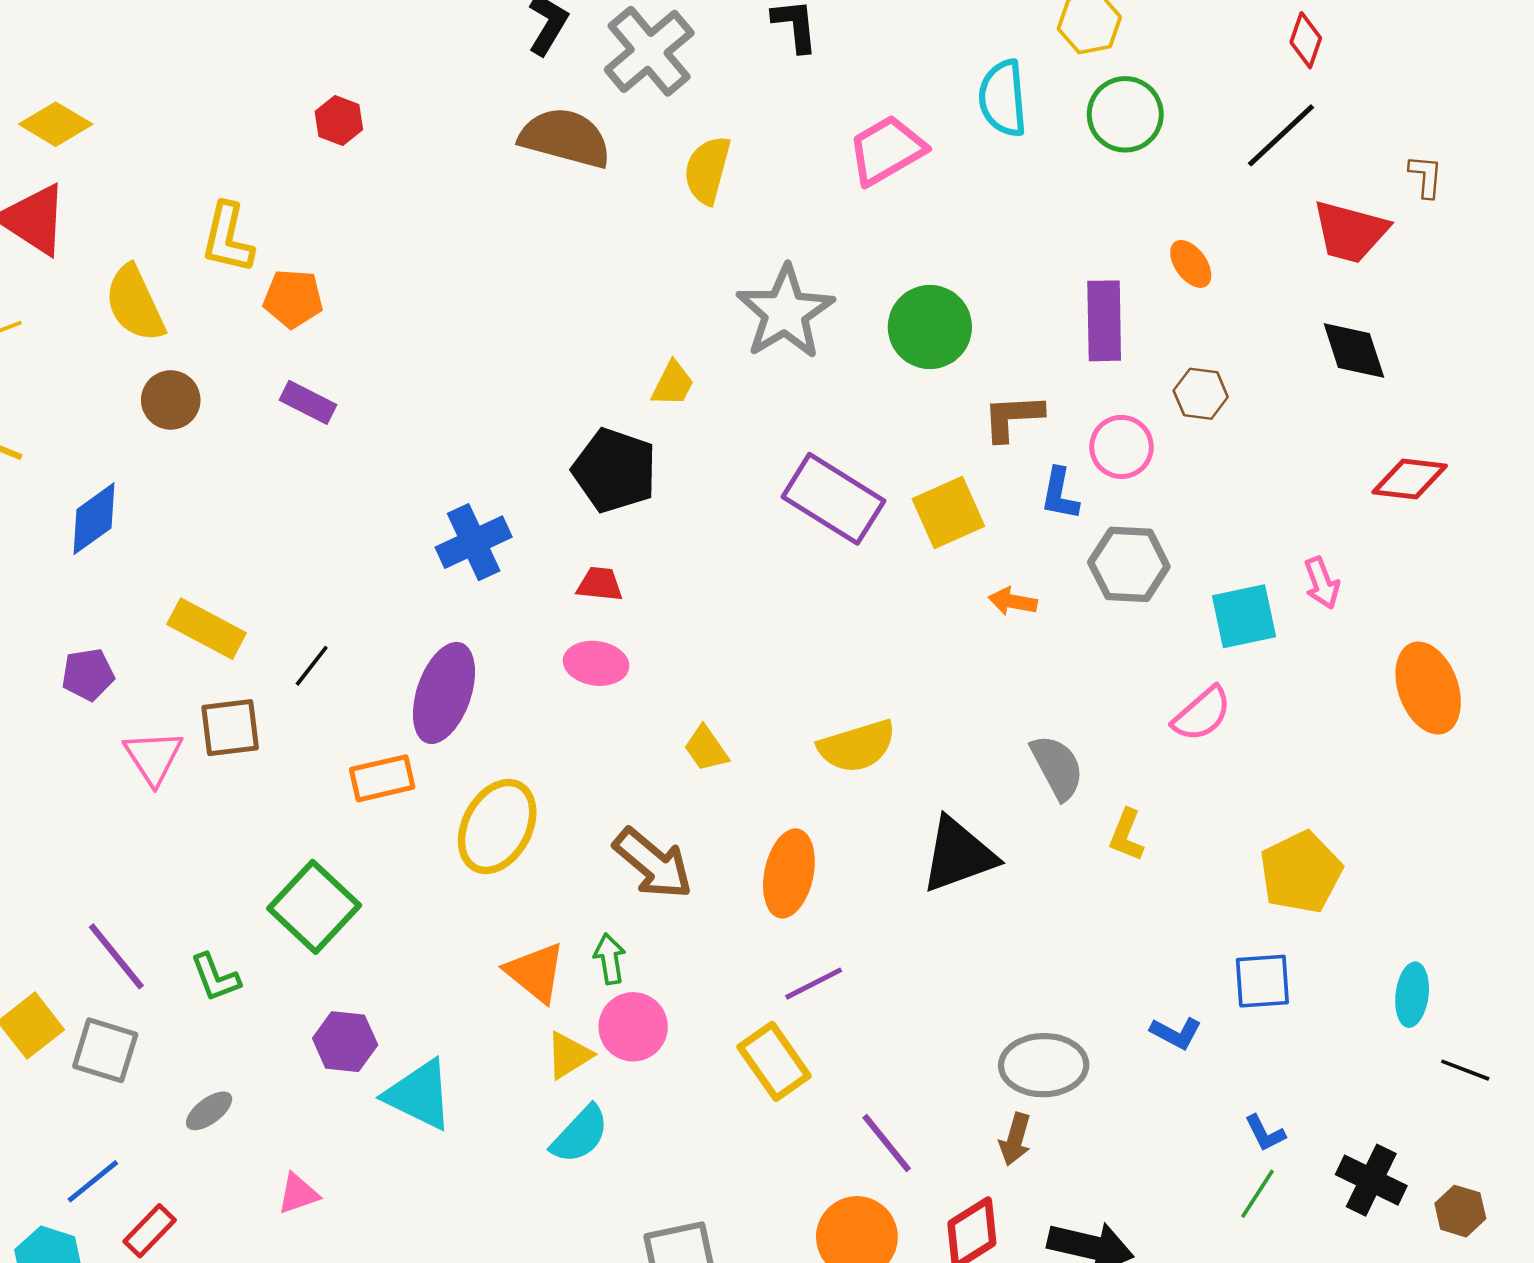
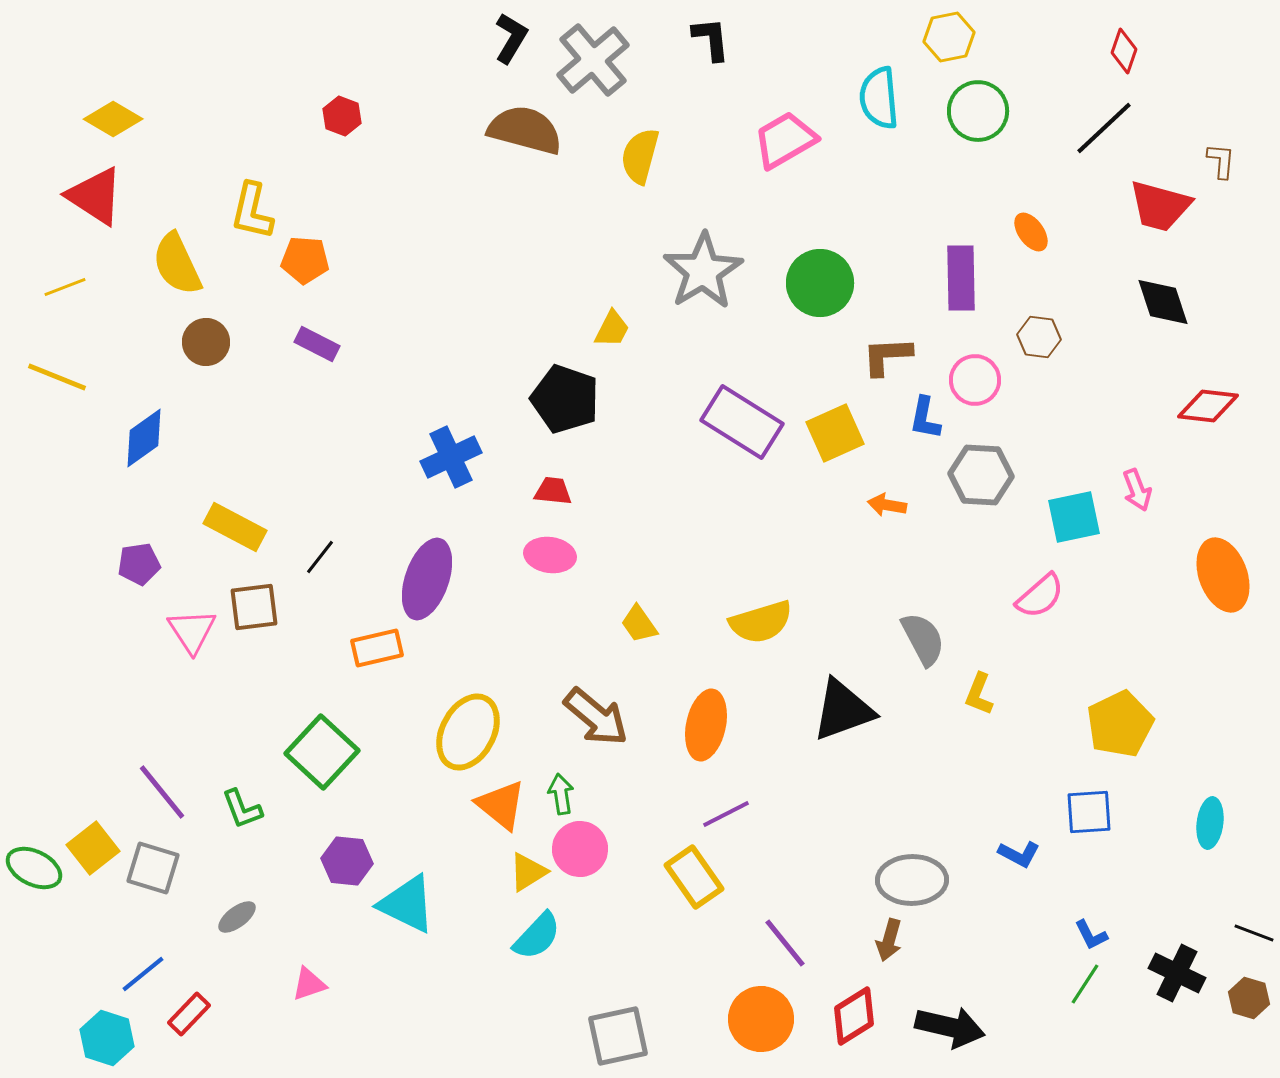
yellow ellipse: (497, 827) -> (468, 732), moved
black line: (1465, 1070) -> (1254, 933), moved

